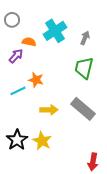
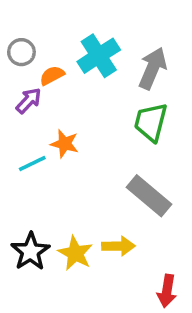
gray circle: (12, 20) -> (21, 52), moved
gray arrow: (85, 38) -> (153, 68), size x1.6
orange semicircle: (29, 42) -> (52, 75), turned -40
yellow arrow: (49, 110) -> (118, 246), moved

